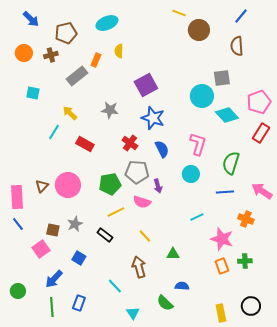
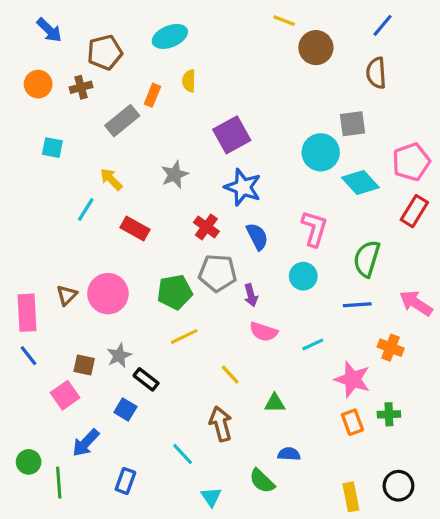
gray star: (110, 110) -> (175, 175), turned -30
pink semicircle: (142, 202) -> (264, 332), moved
black rectangle: (105, 235) -> (146, 379), moved
green line: (52, 307) -> (59, 483), moved

